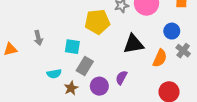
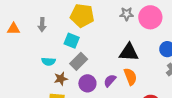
yellow pentagon: (97, 22) -> (82, 16), moved
orange semicircle: (160, 58) -> (130, 77), moved, turned -60

